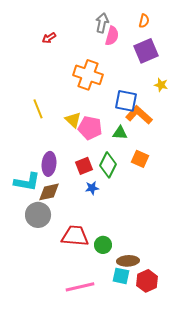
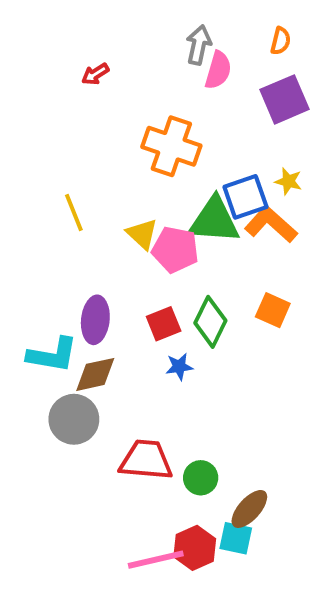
yellow star: (161, 85) -> (288, 181), moved
blue square: (126, 101) -> (245, 197), turned -30
green triangle: (120, 133) -> (214, 220), moved, size x1.8
brown ellipse: (128, 261) -> (249, 509), turned -45
red hexagon: (147, 281) -> (195, 548), moved

